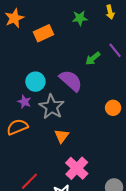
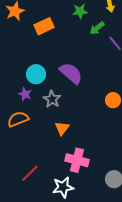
green arrow: (93, 58) -> (97, 28), moved
gray star: (52, 107) -> (52, 99), size x0.7
pink cross: (77, 168) -> (77, 160), turned -30

